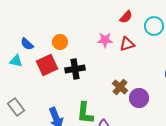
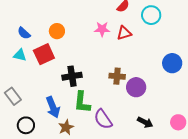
cyan triangle: (16, 61) -> (20, 55), moved
black cross: (75, 69) -> (72, 76), moved
brown cross: (120, 87) -> (117, 76), turned -35

